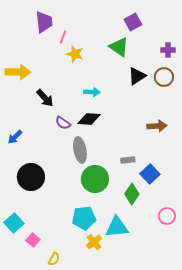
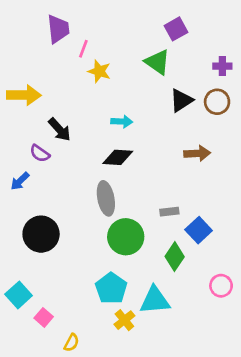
purple semicircle: (63, 123) -> (40, 153), moved
brown arrow: (157, 126) -> (197, 153), moved
cyan pentagon: (84, 218) -> (111, 288), turned -30

